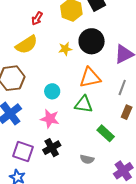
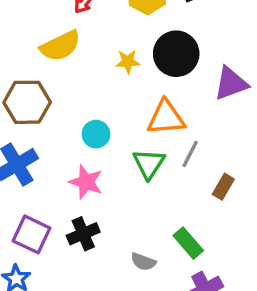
gray line: (122, 87) -> (190, 154), moved
green triangle: (84, 104) -> (149, 164), turned 48
green rectangle: (106, 133) -> (188, 243), moved

